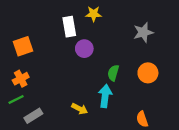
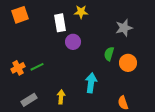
orange square: (23, 46) -> (20, 15), moved
green semicircle: (113, 73) -> (109, 54), moved
green line: (16, 100) -> (37, 67), moved
yellow arrow: (80, 109) -> (61, 97), moved, turned -112

